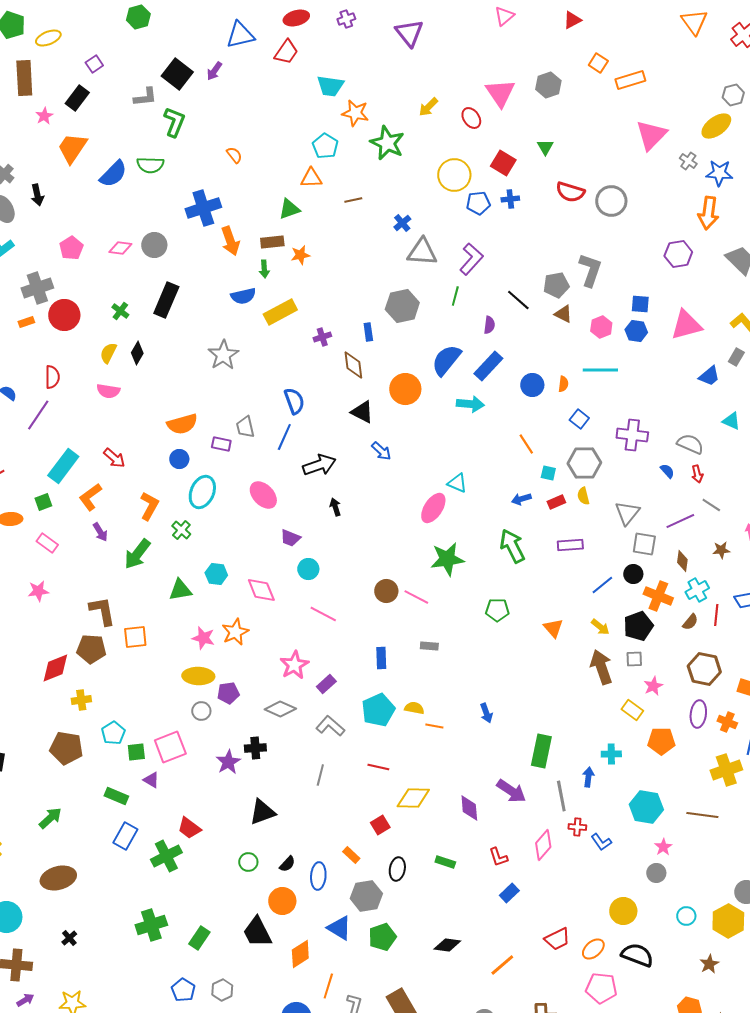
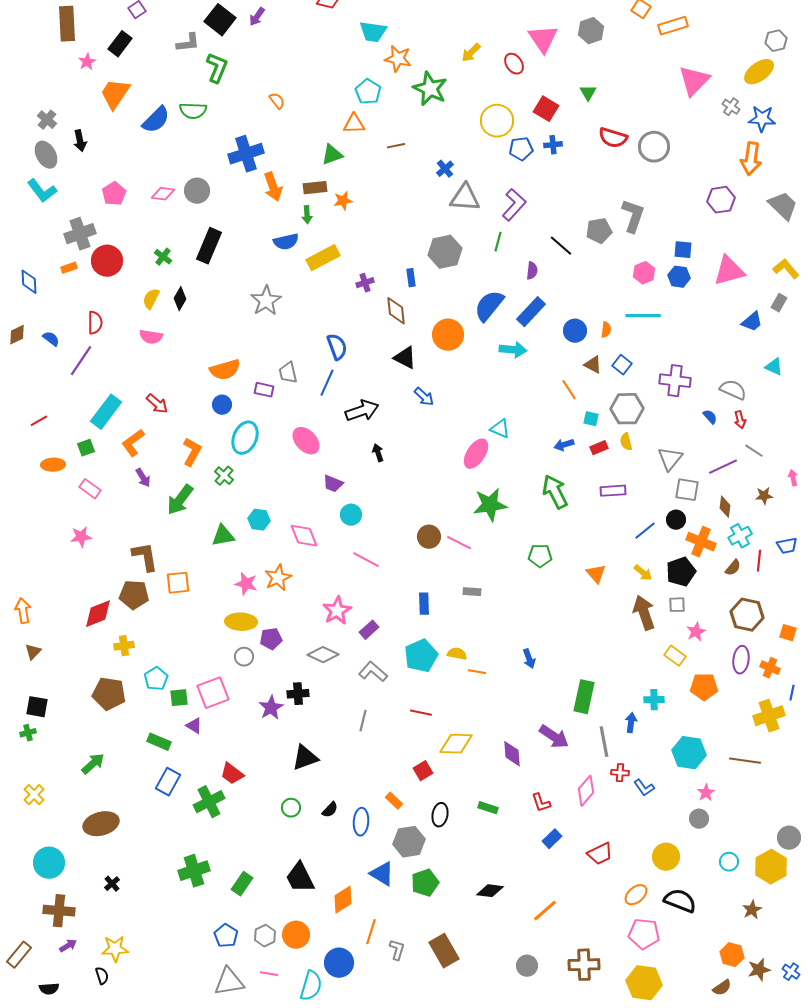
brown triangle: (563, 314) -> (593, 365), moved
orange circle: (282, 901) -> (296, 935), moved
red trapezoid: (557, 939) -> (600, 854), moved

